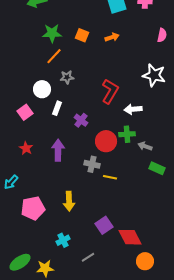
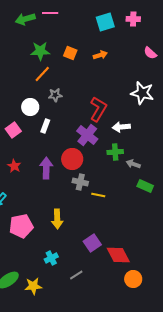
pink semicircle: (162, 35) -> (150, 53), turned 120
purple cross: (81, 120) -> (87, 135), moved, size x1.5
red circle: (106, 141) -> (72, 159), moved

